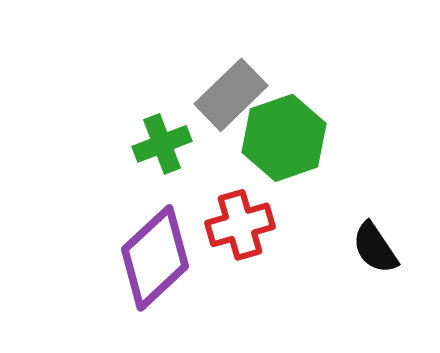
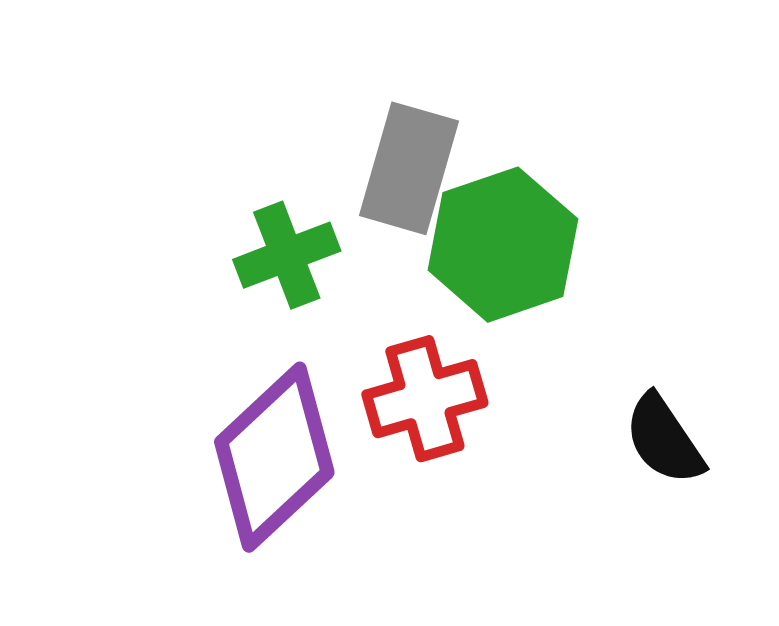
gray rectangle: (231, 95) -> (409, 168), turned -30

